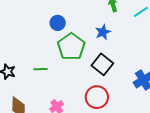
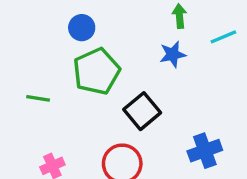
blue star: (103, 32) -> (173, 54), moved

